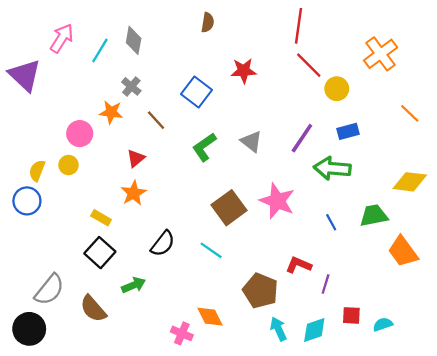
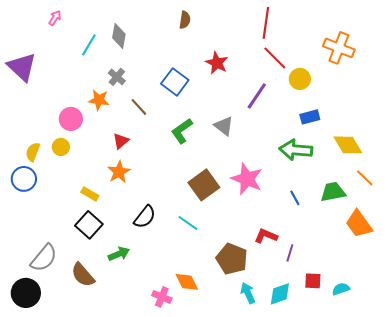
pink arrow: (62, 38) -> (55, 18), moved, size x0.6
orange cross: (381, 54) -> (339, 48), turned -32
red star: (244, 71) -> (217, 63), turned 30
orange line: (410, 113) -> (365, 178), moved
purple line: (302, 138) -> (257, 96), moved
yellow diamond: (410, 182) -> (348, 145), moved, turned 52

